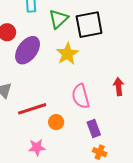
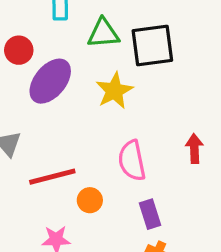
green triangle: (58, 19) -> (103, 33), turned 35

